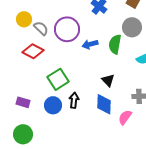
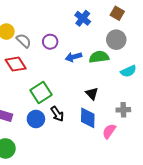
purple circle: (67, 29) -> (50, 42), size x0.6
green semicircle: (115, 44) -> (99, 57), turned 72
red diamond: (33, 51) -> (16, 64), turned 30
black arrow: (74, 100) -> (57, 114), turned 140

